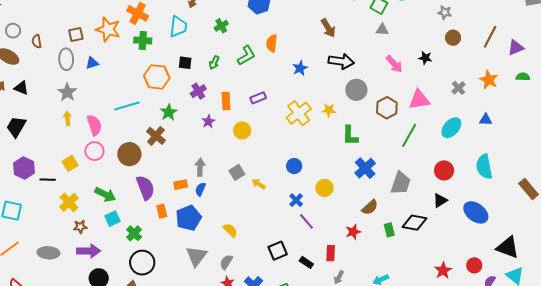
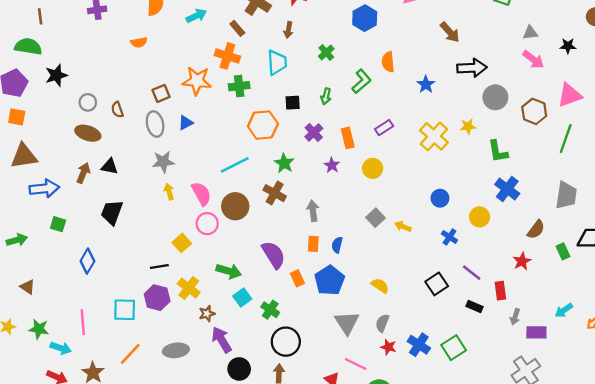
gray triangle: (382, 30) -> (530, 33), moved
gray star: (67, 92) -> (163, 162), turned -30
brown circle: (129, 154) -> (235, 206), moved
gray arrow: (200, 167) -> (313, 211), moved
purple hexagon: (24, 168) -> (157, 298), moved
blue cross: (365, 168) -> (507, 189), moved
orange rectangle: (181, 185) -> (313, 244), turned -64
purple line: (306, 221) -> (472, 273), moved
purple arrow: (89, 251) -> (222, 340), turned -110
black square: (278, 251) -> (437, 284), moved

